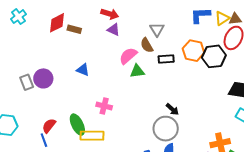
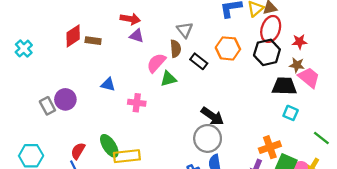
cyan cross: (18, 17) -> (24, 49), moved
brown semicircle: (147, 45) -> (176, 49), turned -147
black hexagon: (214, 56) -> (267, 52), moved
black rectangle: (166, 59) -> (199, 61), turned 49
pink cross: (104, 106) -> (137, 103), moved
black arrow: (172, 109) -> (212, 116), size x1.5

